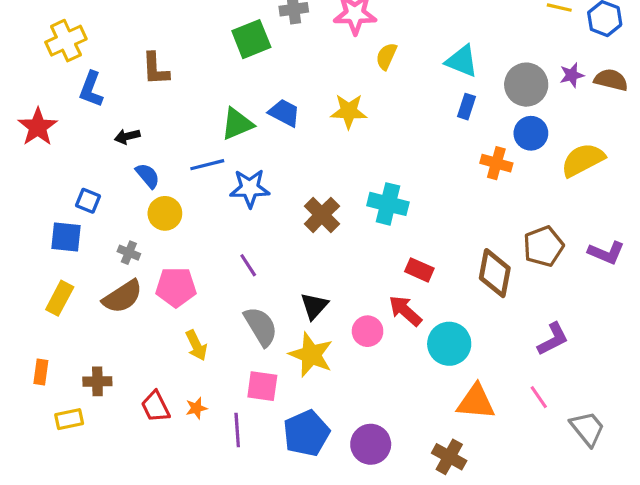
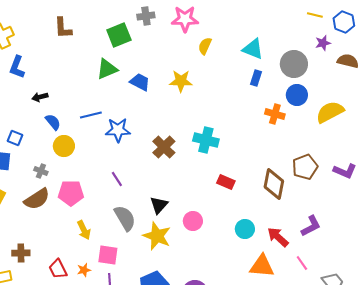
brown L-shape: (156, 69) -> (63, 28), moved
purple star: (572, 75) -> (323, 43), moved
green triangle: (237, 124) -> (107, 69), moved
red arrow: (405, 311) -> (278, 237), moved
cyan circle: (449, 344) -> (245, 229), size x0.7
pink square: (262, 386) -> (108, 255), moved

